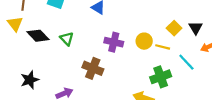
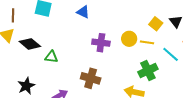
green triangle: (67, 39) -> (51, 57), moved, turned -32
brown cross: (93, 68) -> (91, 78), moved

